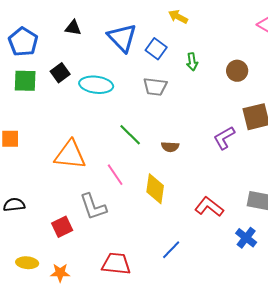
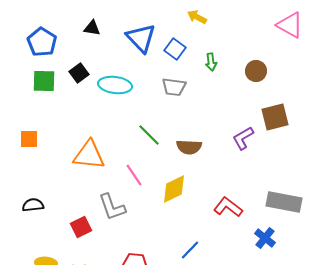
brown semicircle: (170, 147) -> (189, 147), size x1.4
yellow diamond: (155, 189) -> (174, 189), turned 56

